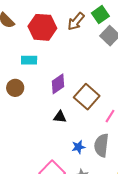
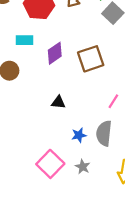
purple diamond: (58, 84) -> (55, 53), moved
brown square: (87, 97) -> (91, 59), moved, turned 30

